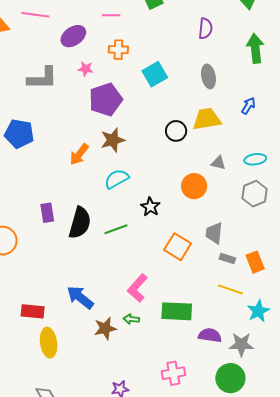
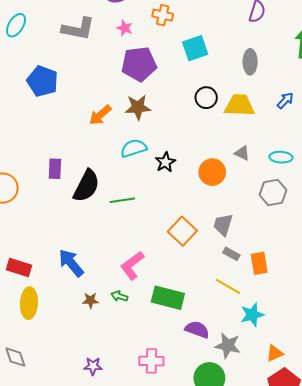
black circle: (176, 131) -> (206, 98), moved
black star: (150, 207) -> (165, 162), moved
brown star: (105, 328) -> (90, 300), size x0.7

